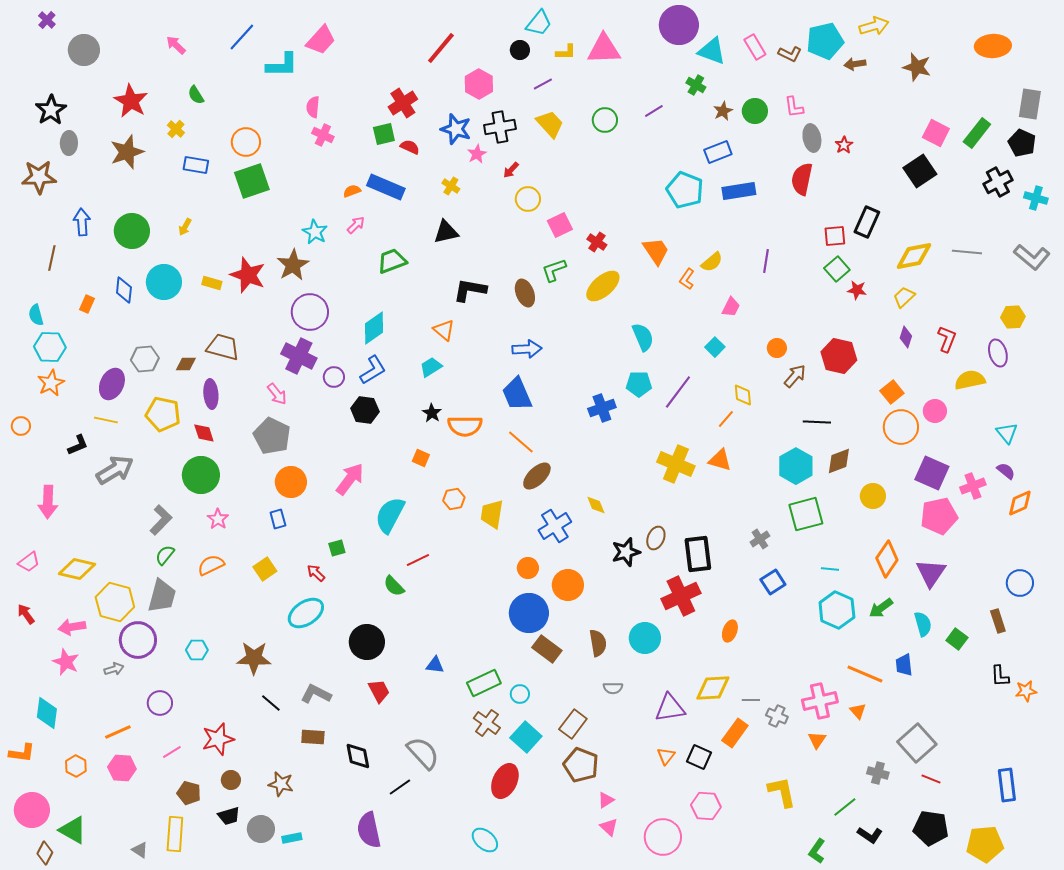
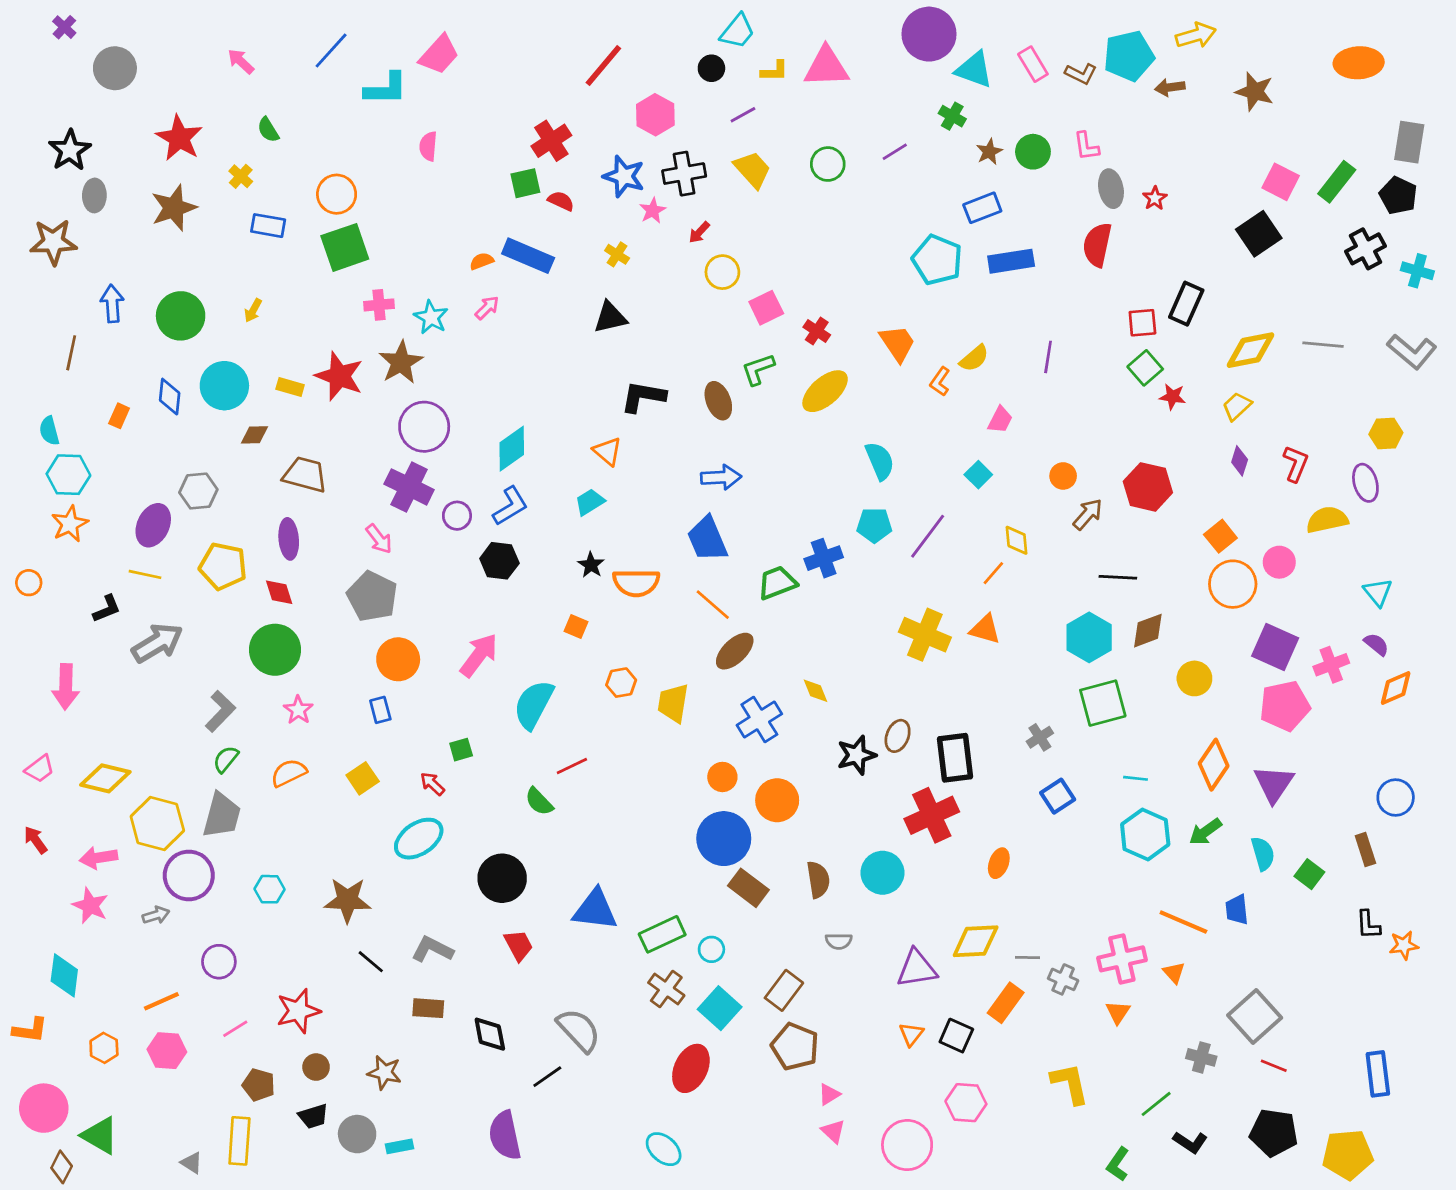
pink cross: (323, 135) -> (379, 305), moved, turned -30
green trapezoid: (392, 261) -> (777, 583), moved
brown diamond: (186, 364) -> (254, 435), moved
blue triangle: (435, 665) -> (595, 910), size x1.8

